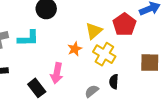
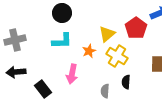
cyan L-shape: (28, 38) -> (62, 41), moved
black rectangle: (37, 88) -> (43, 89), moved
gray semicircle: (92, 91) -> (105, 91), turned -48

